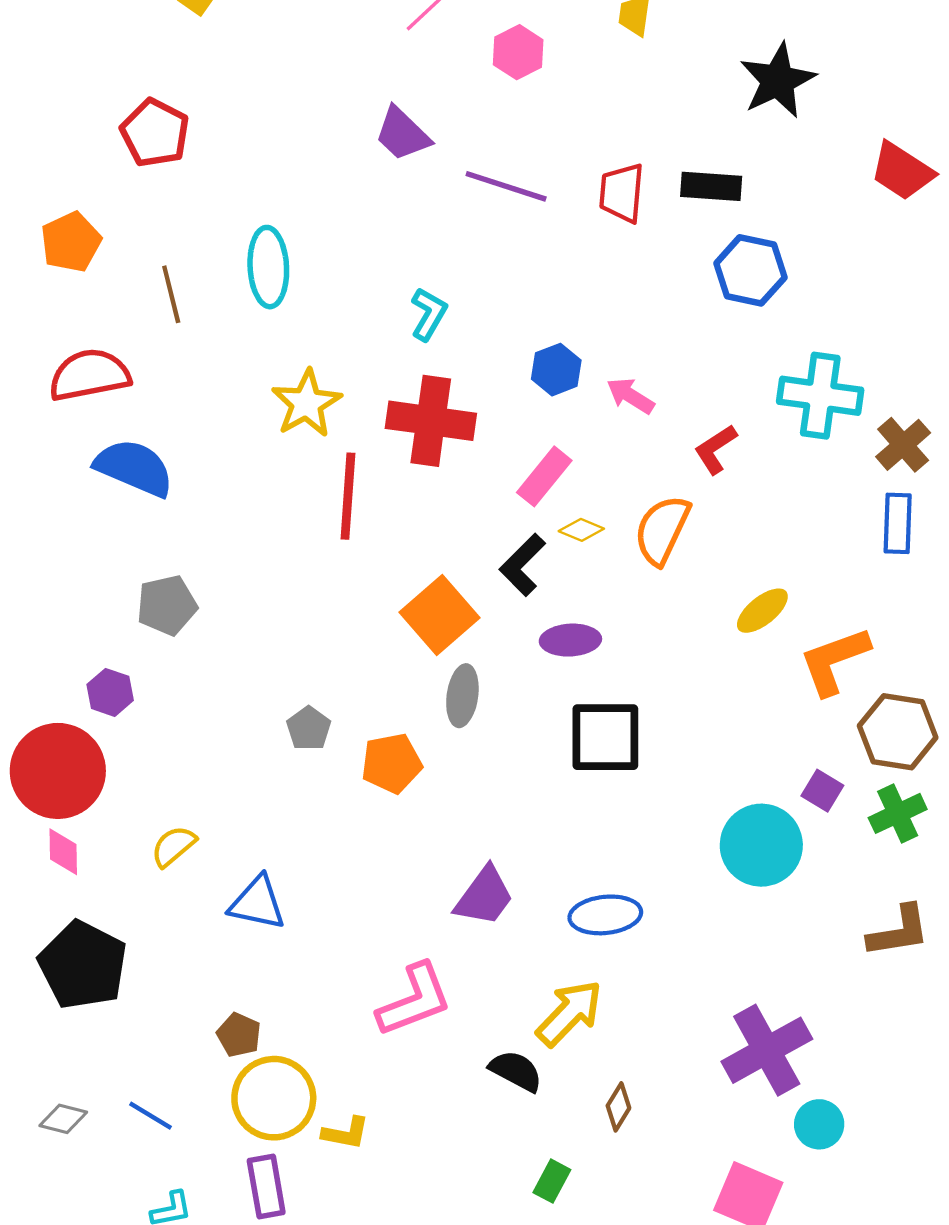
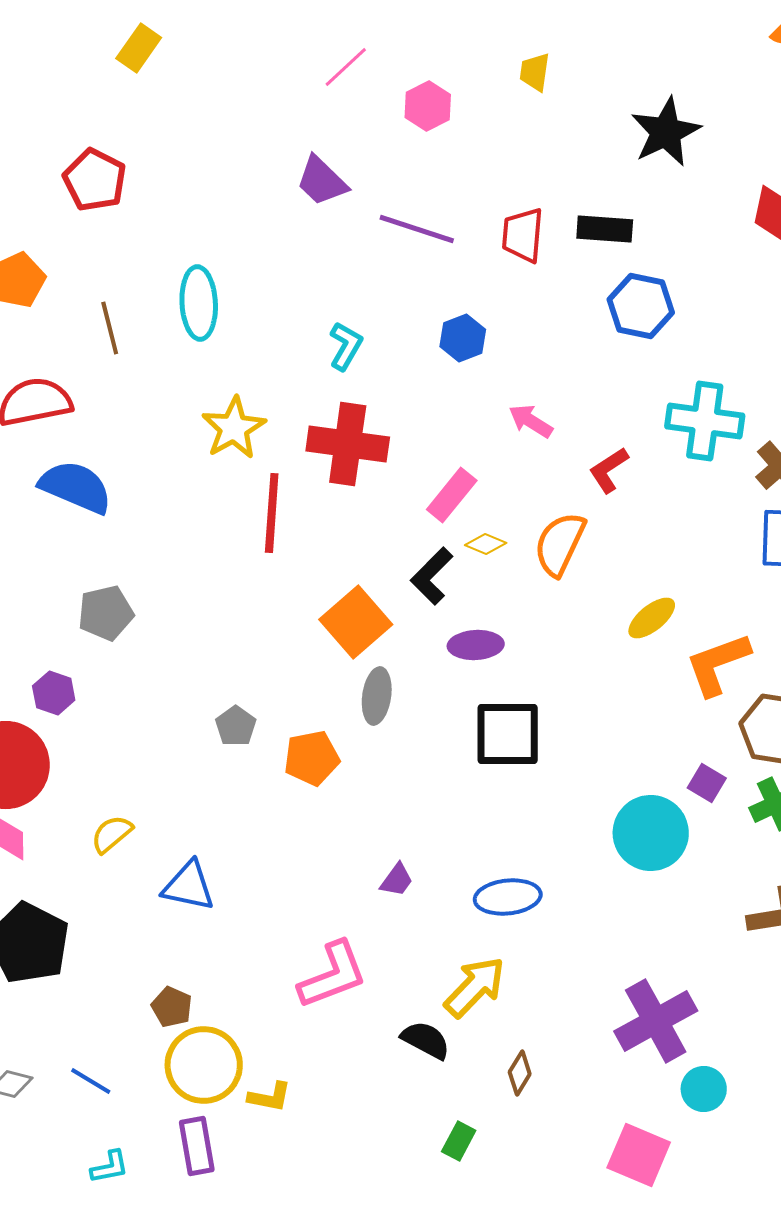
blue hexagon: (556, 370) -> (463, 338), moved
purple trapezoid: (484, 896) -> (397, 880), size x0.6

